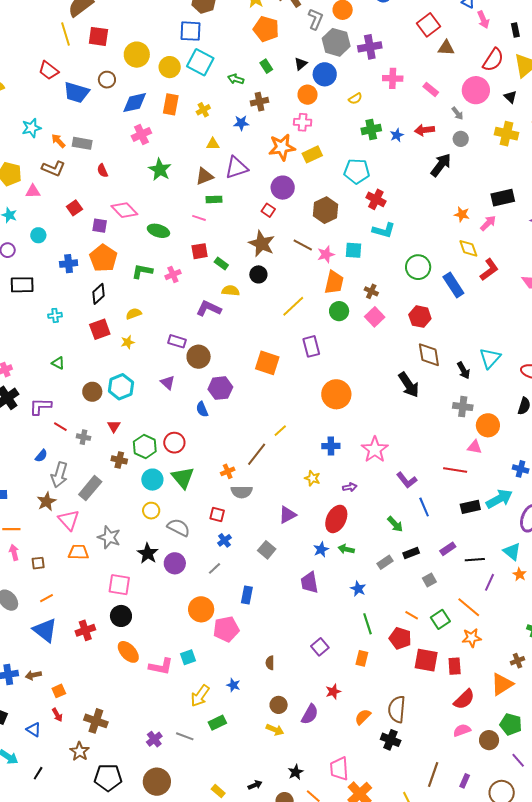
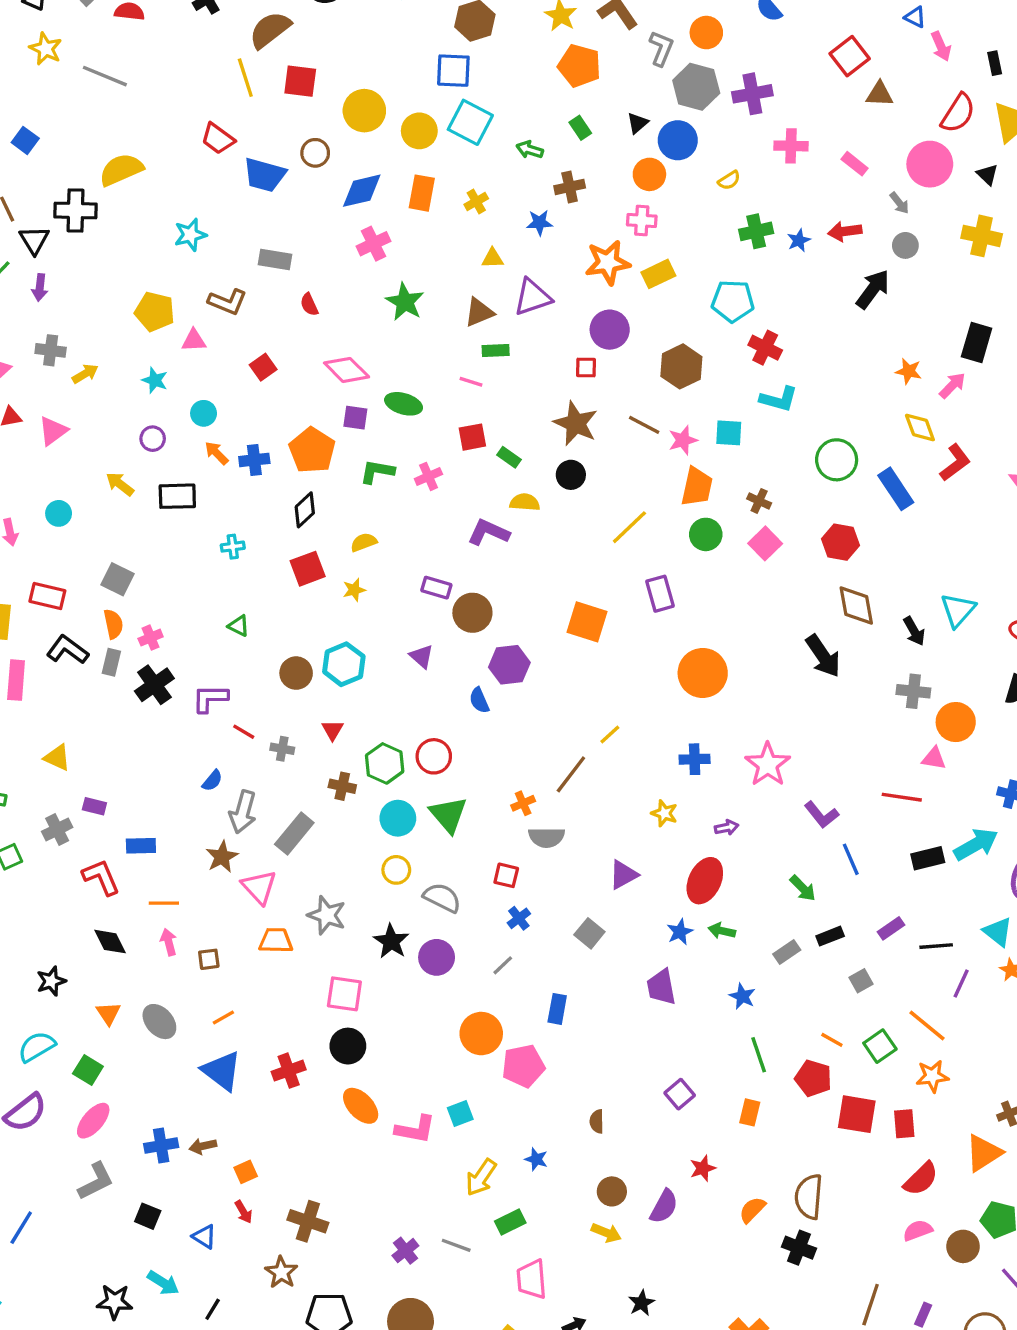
orange arrow: (58, 141) -> (217, 453), moved
black rectangle: (503, 198) -> (977, 343), turned -60
red square: (268, 210) -> (586, 367), turned -32
purple square: (100, 226) -> (355, 418), moved
pink trapezoid: (339, 769) -> (532, 1279), moved

